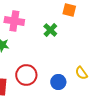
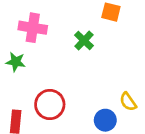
blue circle: (58, 82) -> (105, 120), moved

